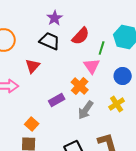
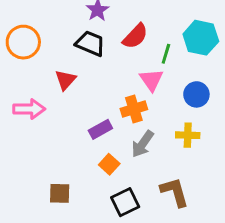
orange cross: (80, 86) -> (134, 109), turned 30
yellow cross: (117, 104) -> (188, 135), turned 35
orange square: (32, 124) -> (109, 164), moved

